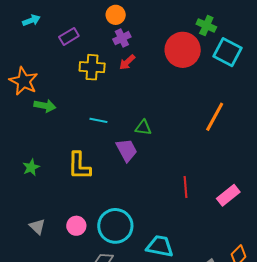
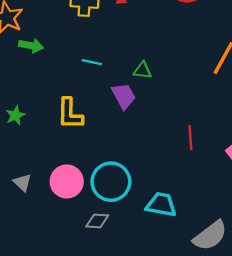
pink circle: (76, 226) -> (67, 181), size x1.5

